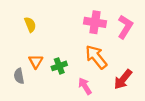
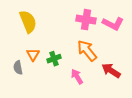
yellow semicircle: (30, 25) -> (28, 22), size x1.6
pink L-shape: (125, 27) -> (113, 24), turned 85
red arrow: (123, 79) -> (111, 71), turned 84

